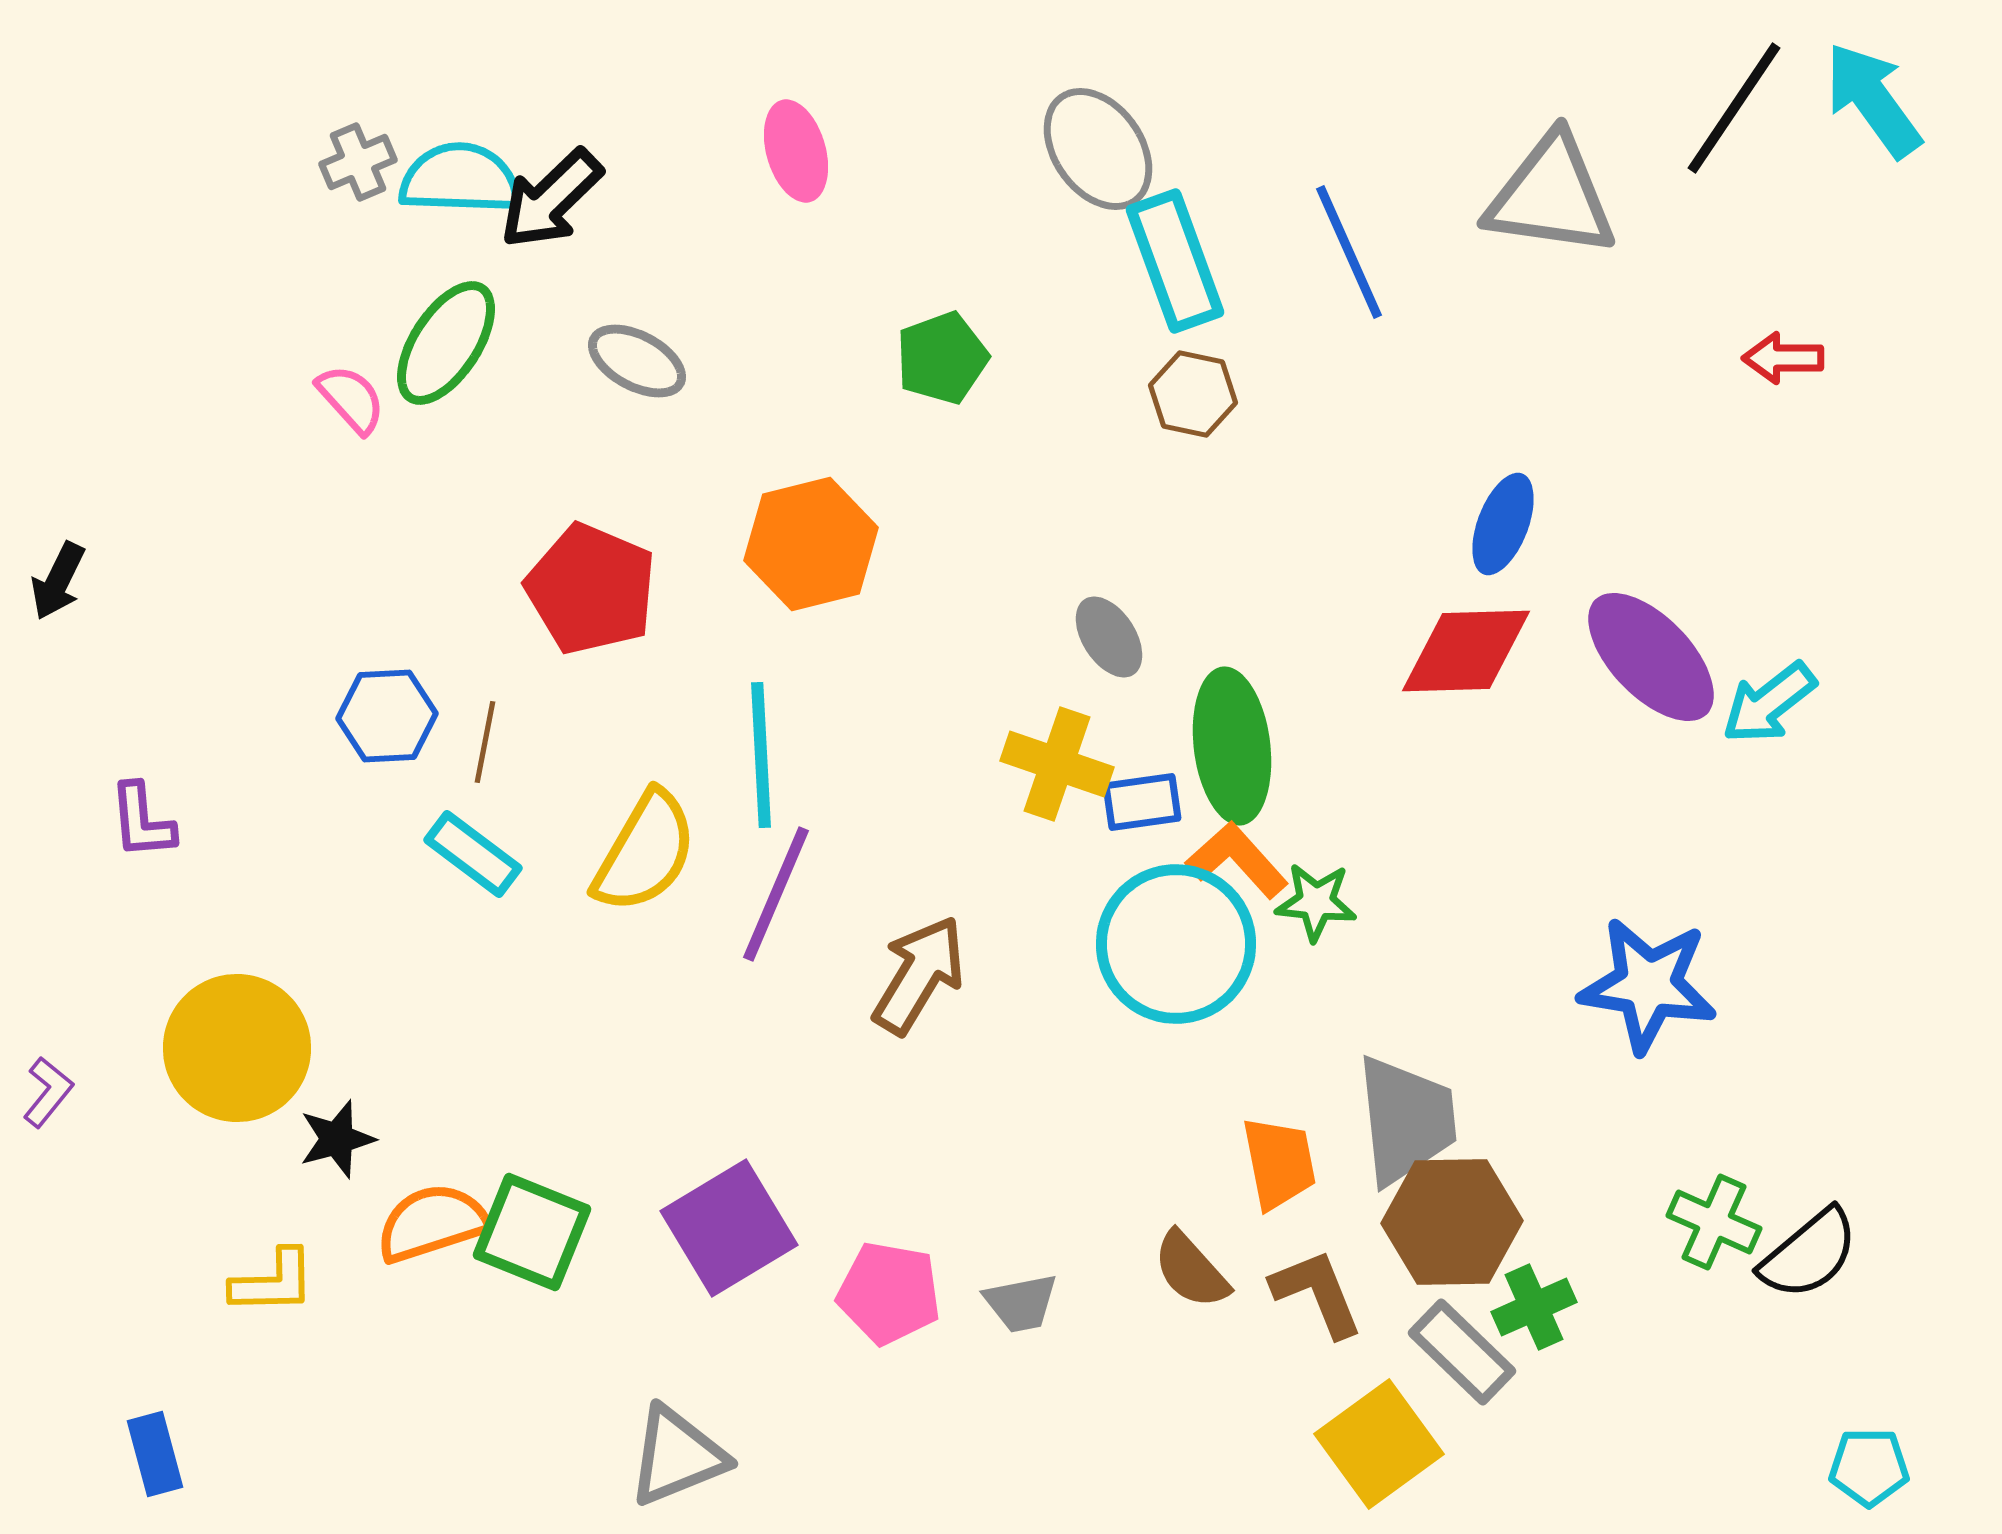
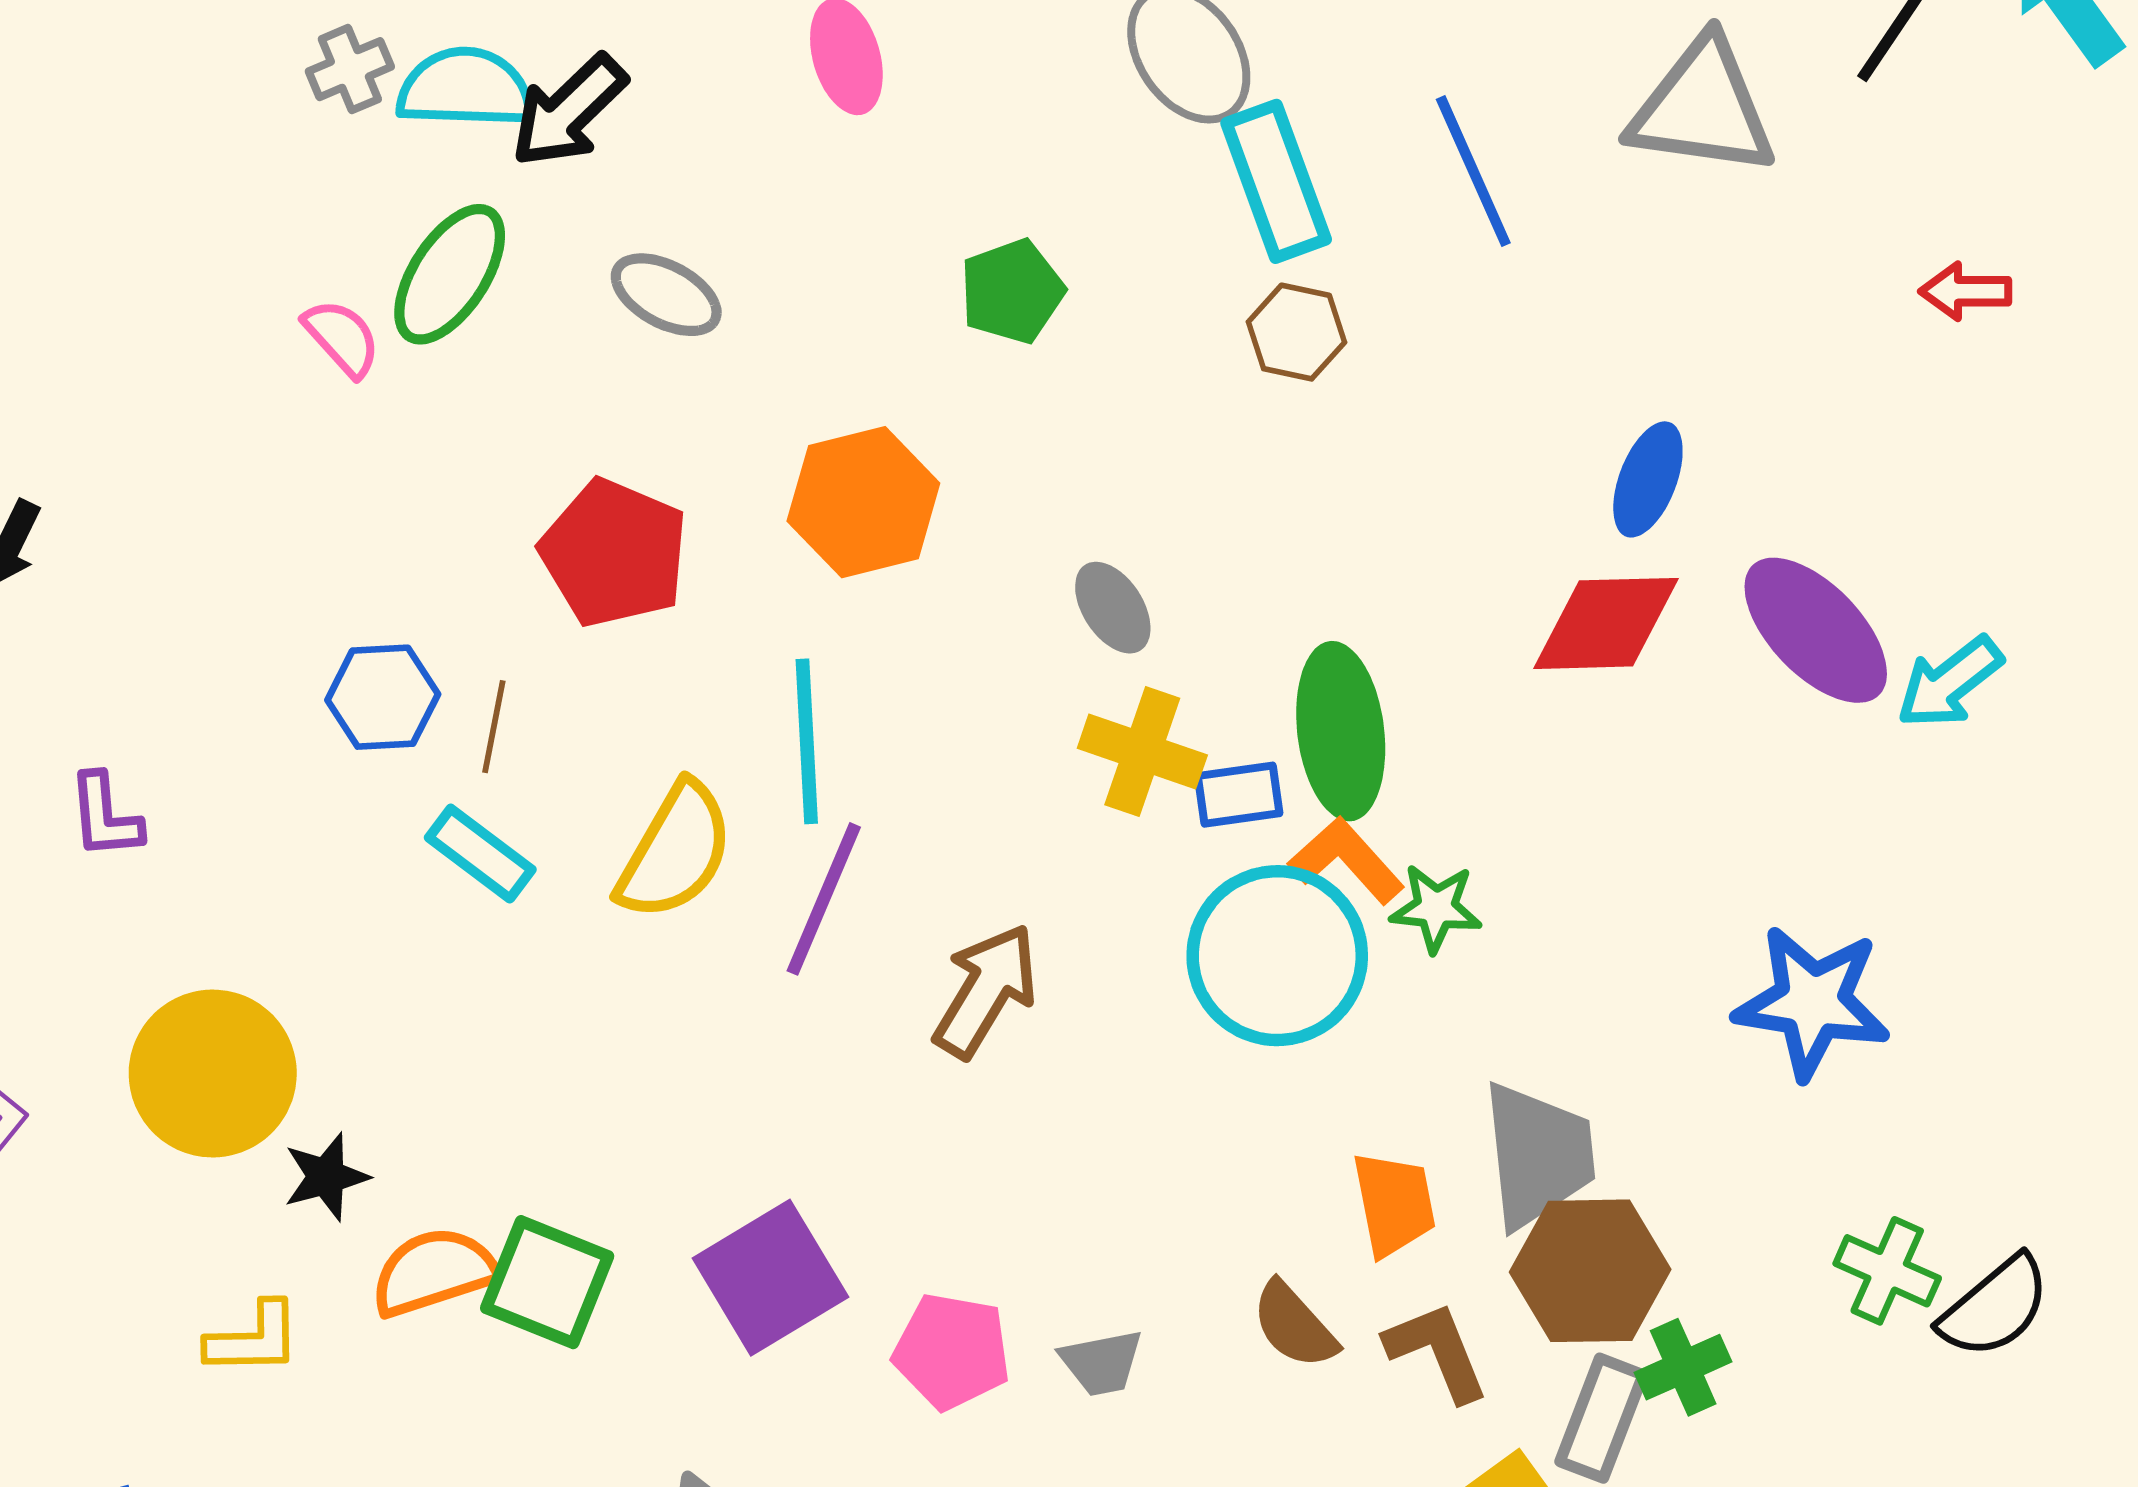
gray ellipse: (1109, 637) -> (1113, 608), moved
gray rectangle: (1462, 1352) -> (1601, 1418), turned 67

